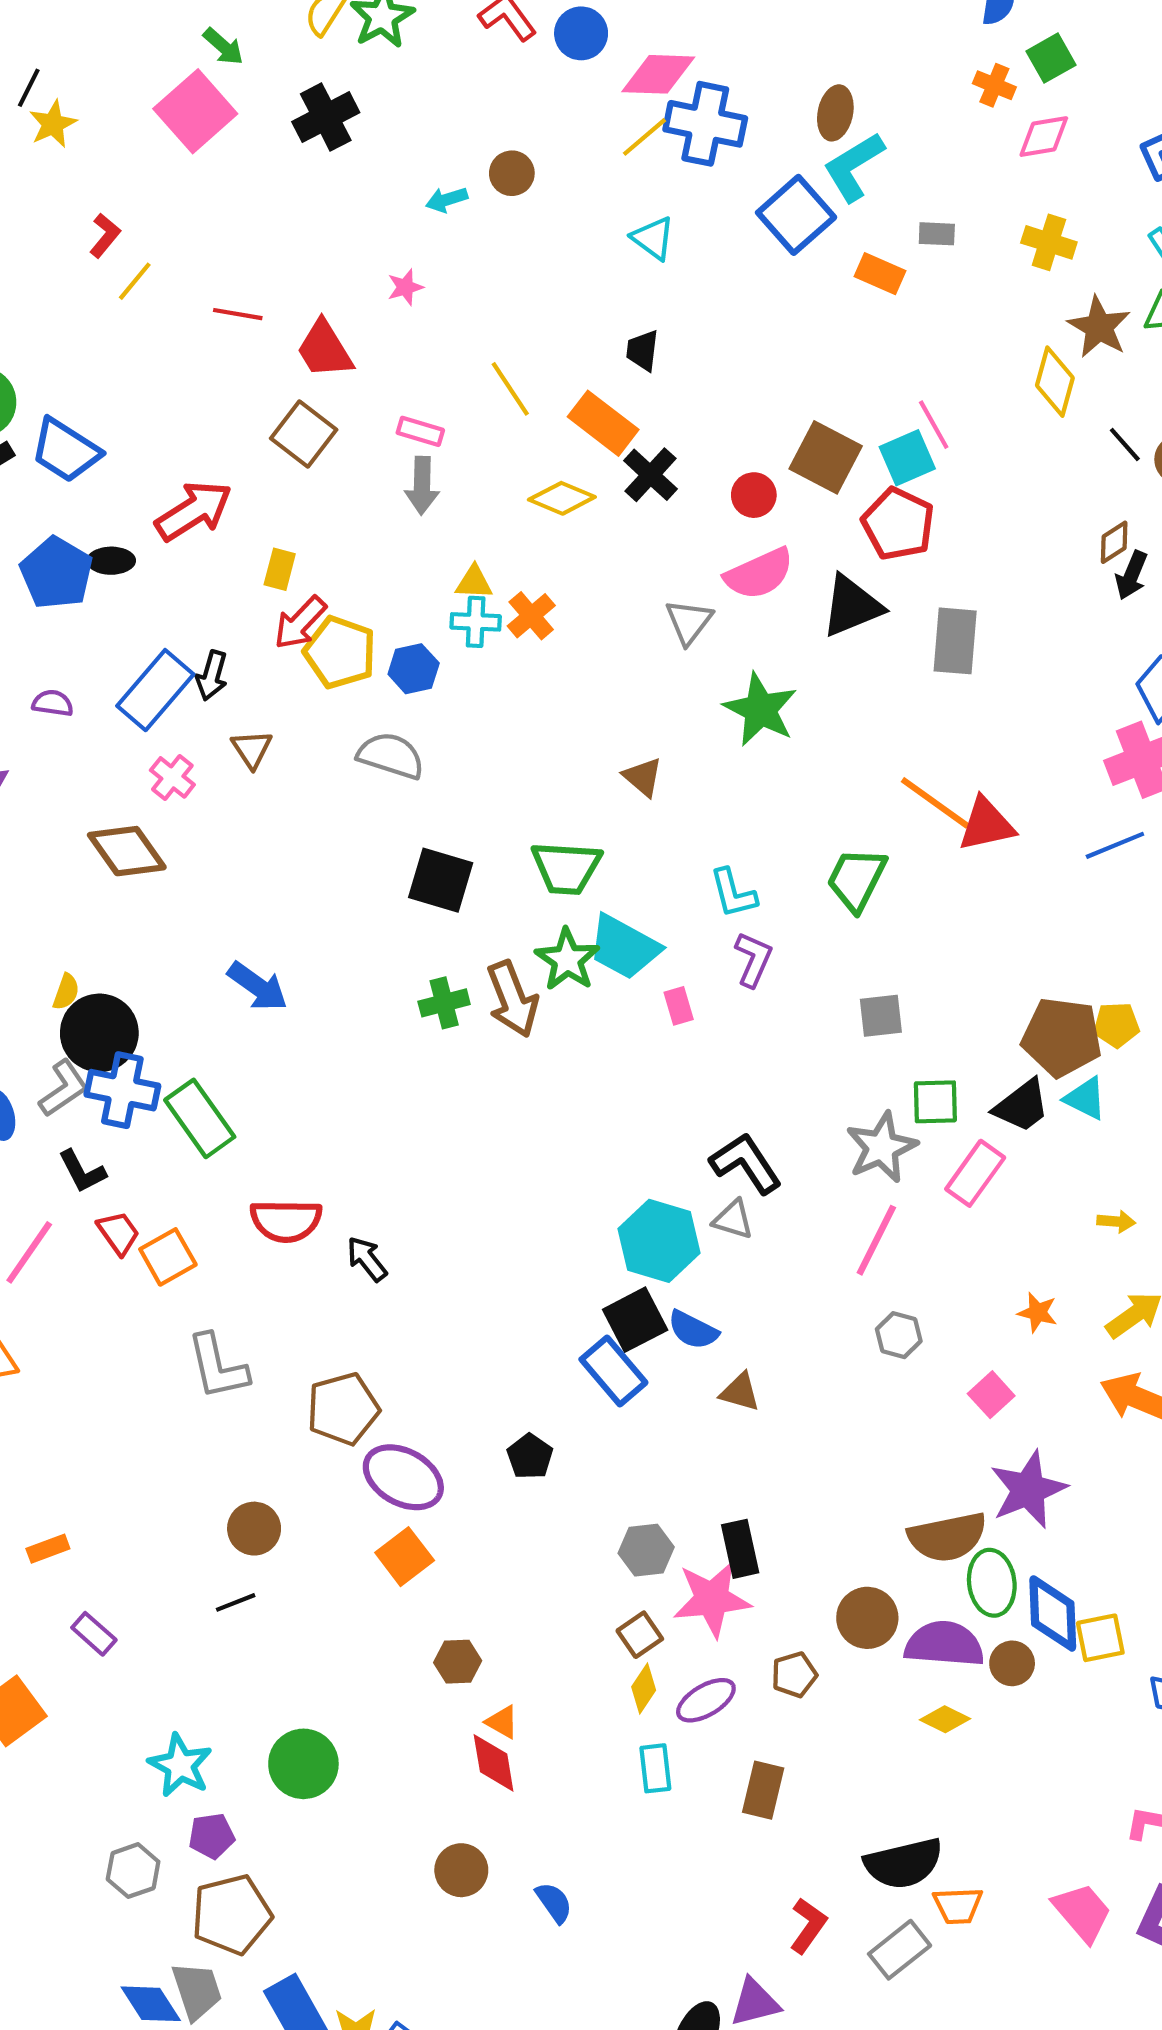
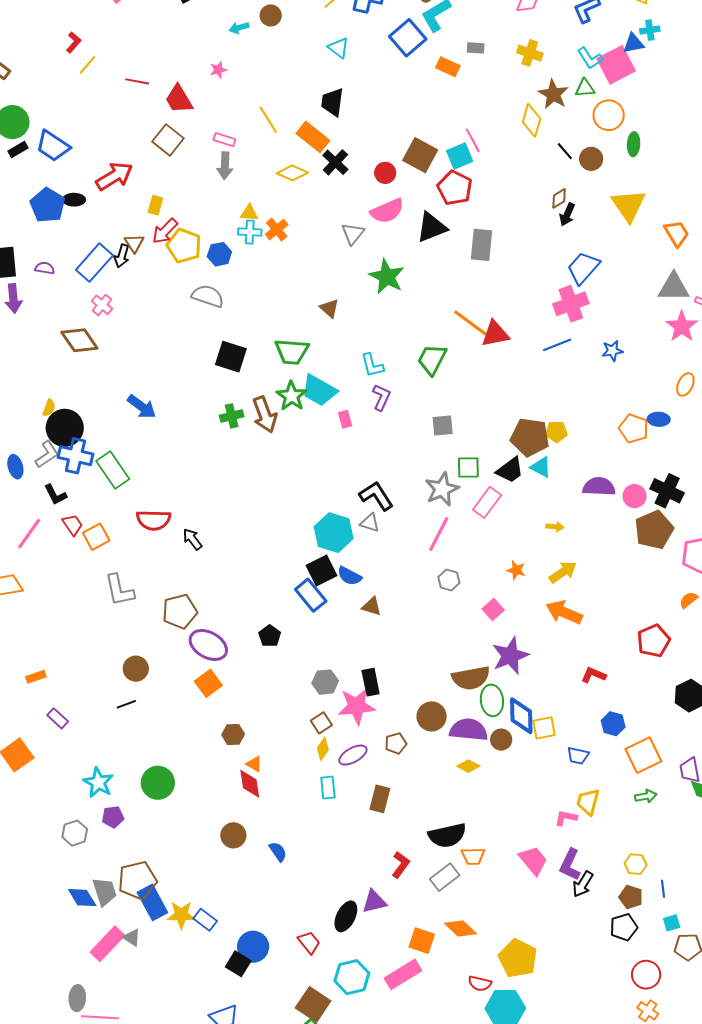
black trapezoid: (643, 350) -> (333, 102), size x1.4
brown triangle: (252, 749) -> (134, 243), moved
brown pentagon: (232, 1915) -> (137, 880), moved

